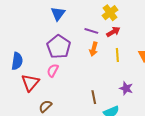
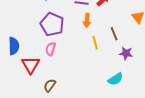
yellow line: (117, 55) -> (95, 43), moved
brown line: (94, 97) -> (114, 34), moved

